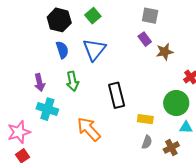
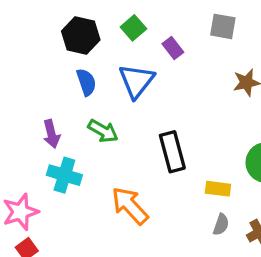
purple rectangle: (145, 39) -> (173, 48), moved
green arrow: (72, 81) -> (103, 131), turned -48

